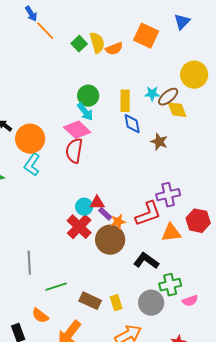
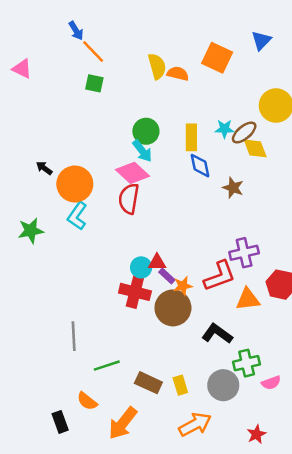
green square: (79, 44) -> (94, 83), moved, turned -35
orange semicircle: (114, 49) -> (178, 74), turned -144
red cross: (79, 227) -> (135, 292), turned -30

